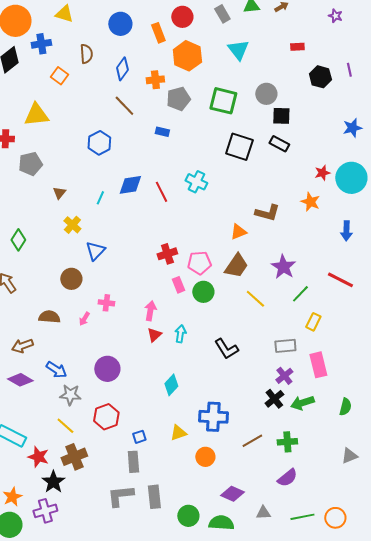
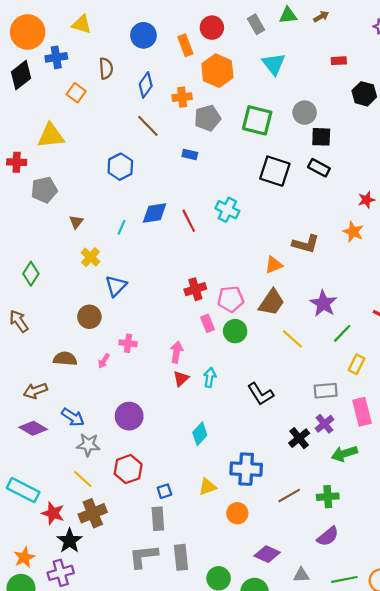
black cross: (274, 399) -> (299, 438), moved

